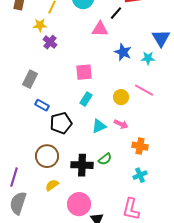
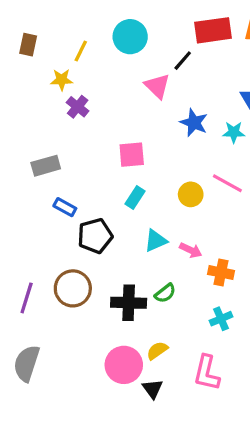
pink triangle: (100, 29) -> (157, 86), turned 42
gray rectangle: (30, 79) -> (46, 166), turned 48
pink arrow: (121, 124) -> (191, 250), moved
purple line: (14, 177) -> (27, 298), moved
yellow semicircle: (52, 185) -> (157, 351), moved

